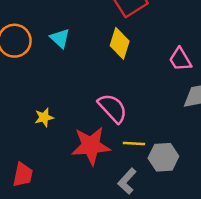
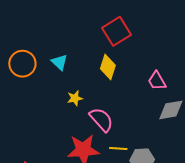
yellow star: (44, 117) -> (75, 98), moved

